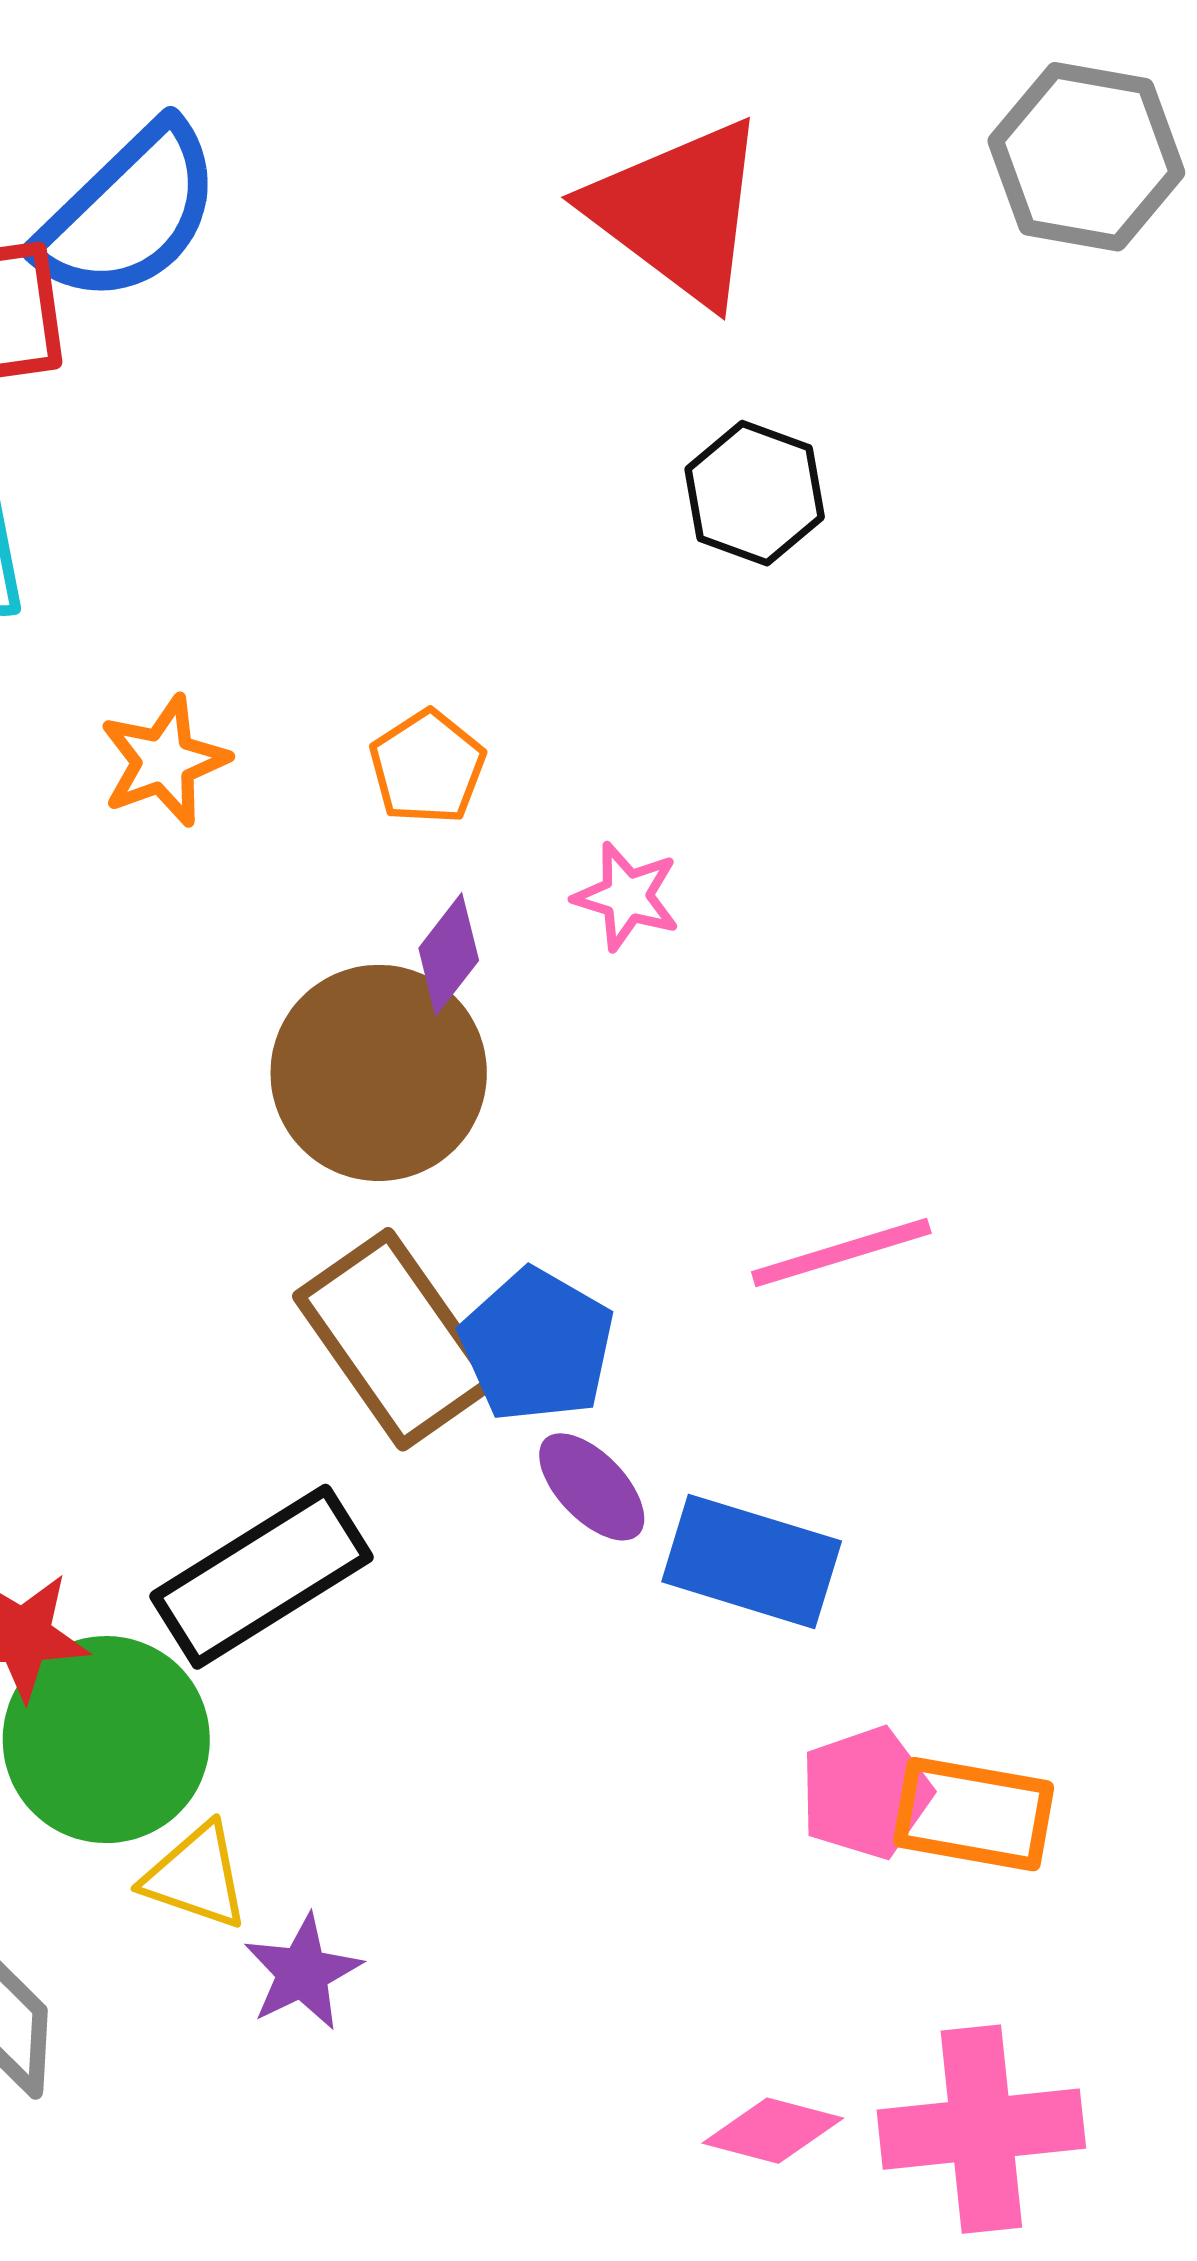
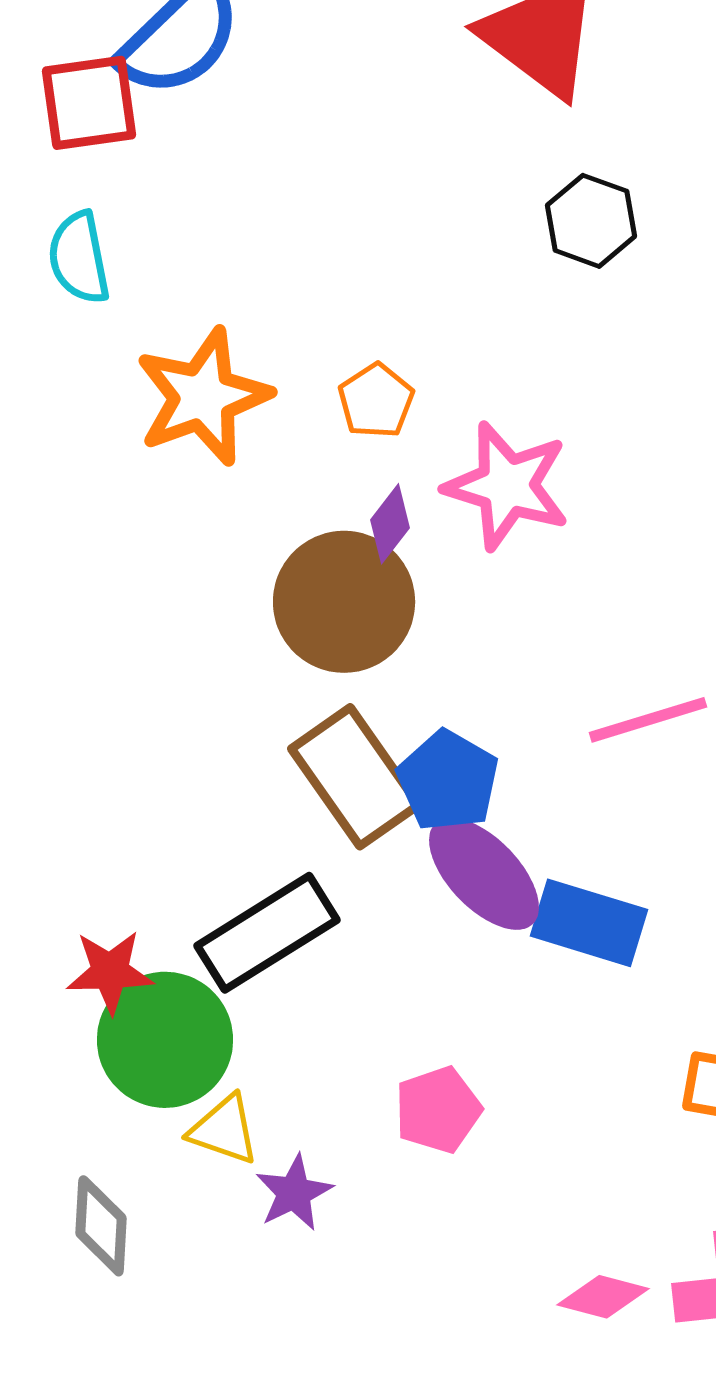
orange star: (164, 761) -> (203, 397), size x1.6
pink star: (627, 896) -> (507, 486), size x1.8
purple ellipse: (592, 1487) -> (484, 874), size x1.6
pink pentagon: (866, 1793) -> (438, 1110), moved

